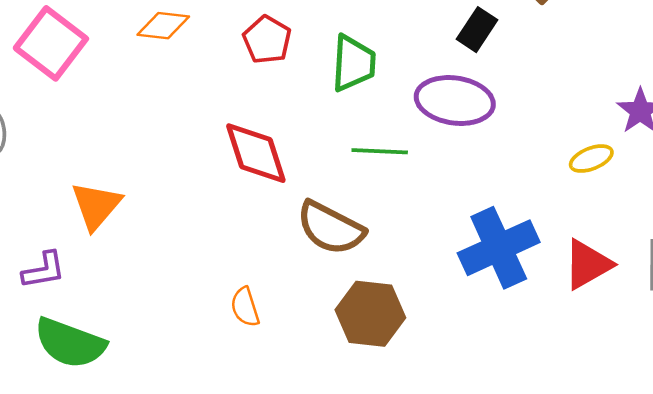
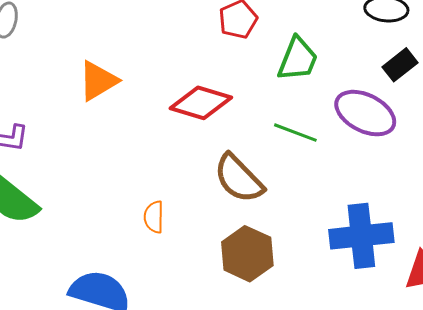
red diamond: (256, 153) -> (201, 103), turned -74
orange triangle: (96, 206) -> (98, 81), moved

